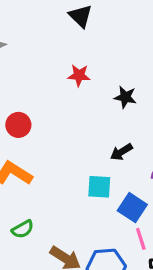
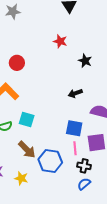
cyan square: (99, 187) -> (27, 119), moved
blue square: (132, 208) -> (74, 128), turned -36

